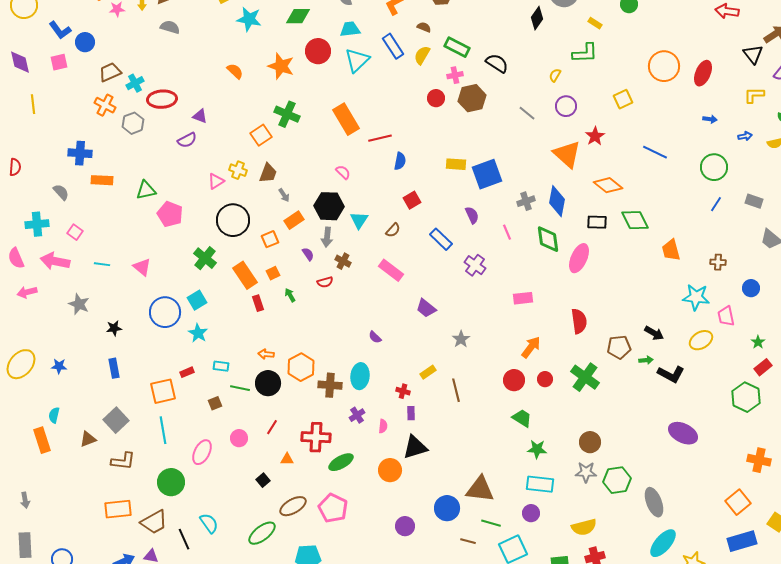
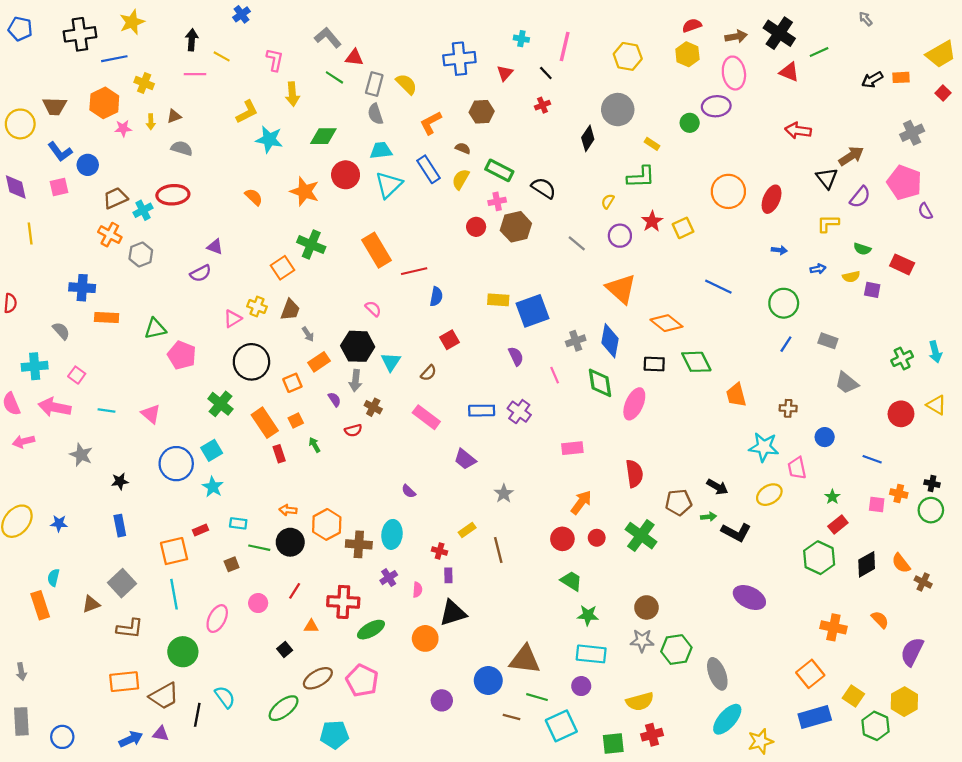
red ellipse: (162, 99) -> (173, 195), moved
red star: (595, 136) -> (652, 221), moved
blue rectangle: (441, 239) -> (482, 411), moved, turned -45
black line: (184, 539) -> (197, 715), turned 35

